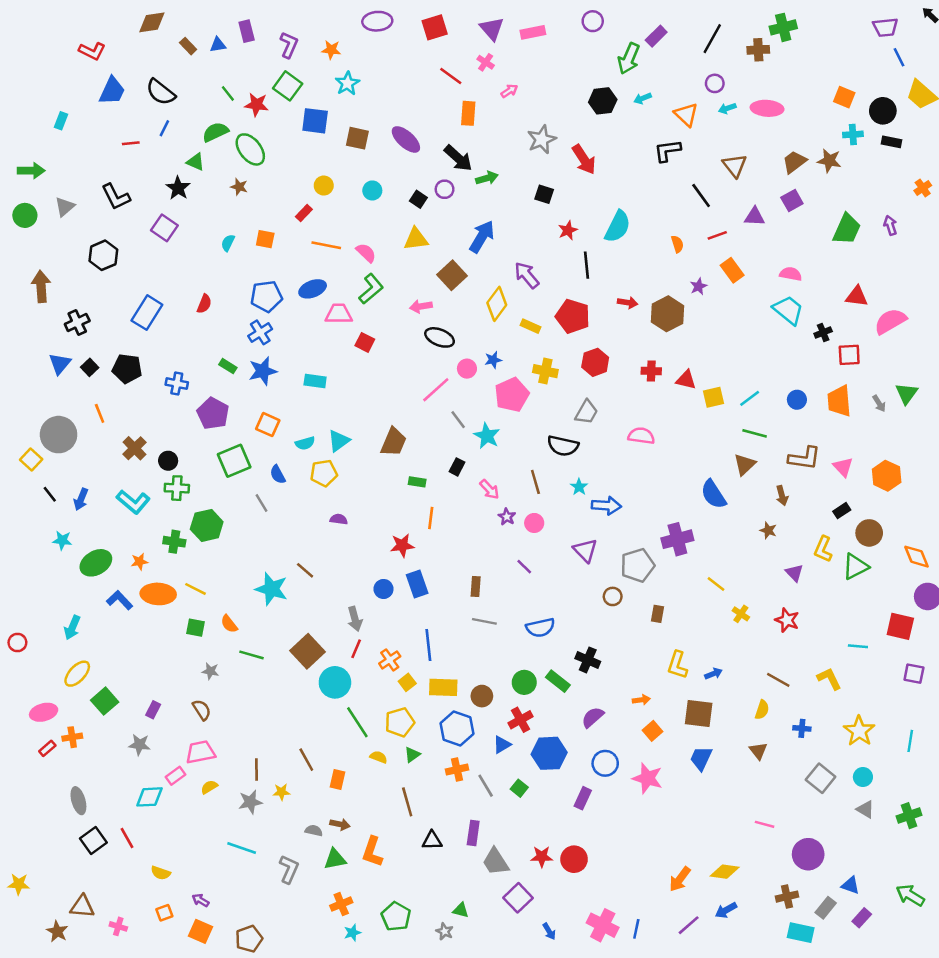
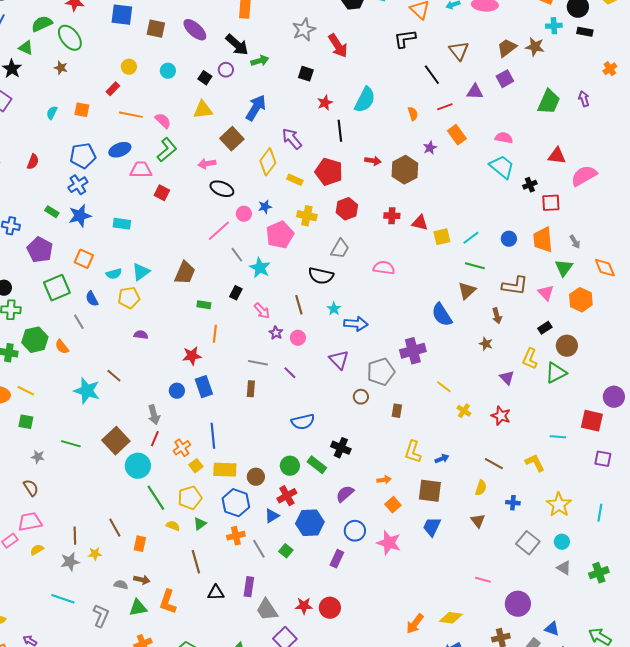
green triangle: (907, 393) -> (564, 268), moved
orange diamond: (916, 557) -> (605, 268), moved
gray line: (484, 621) -> (258, 363), moved
orange semicircle: (229, 624) -> (62, 347), moved

